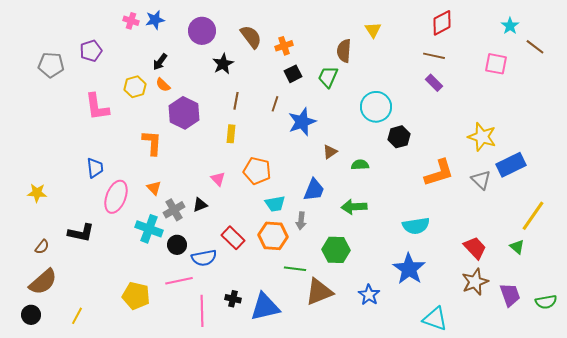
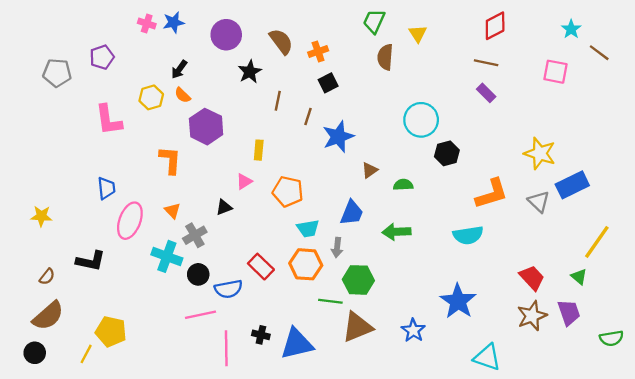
green trapezoid: (328, 77) -> (374, 21), moved
brown line: (236, 101) -> (278, 101), moved
pink triangle: (218, 179) -> (244, 181), moved, turned 42
black triangle: (200, 205) -> (224, 207), moved
cyan semicircle: (416, 226) -> (468, 235), moved
green hexagon: (336, 250) -> (358, 280), moved
purple trapezoid: (510, 295) -> (569, 312), moved
yellow pentagon: (136, 296) -> (111, 332), moved

